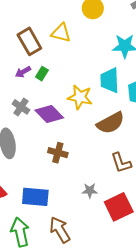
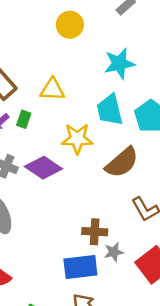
yellow triangle: (61, 33) -> (52, 89), moved
brown cross: (58, 153) -> (95, 232), moved
blue rectangle: (35, 197) -> (80, 267), moved

